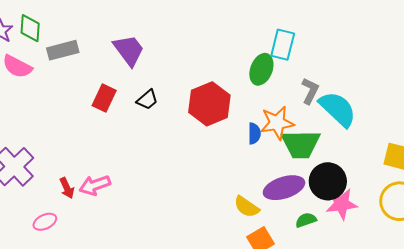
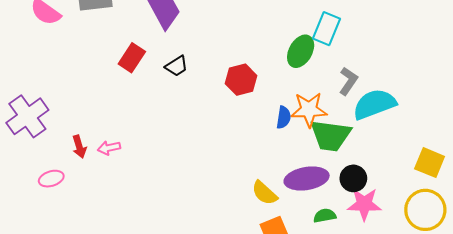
red hexagon: (209, 104) -> (241, 80), size x0.7
cyan semicircle: (338, 109) -> (374, 104), turned -72
black circle: (328, 181) -> (353, 178), size x0.7
pink arrow: (95, 185) -> (109, 148), size x0.7

